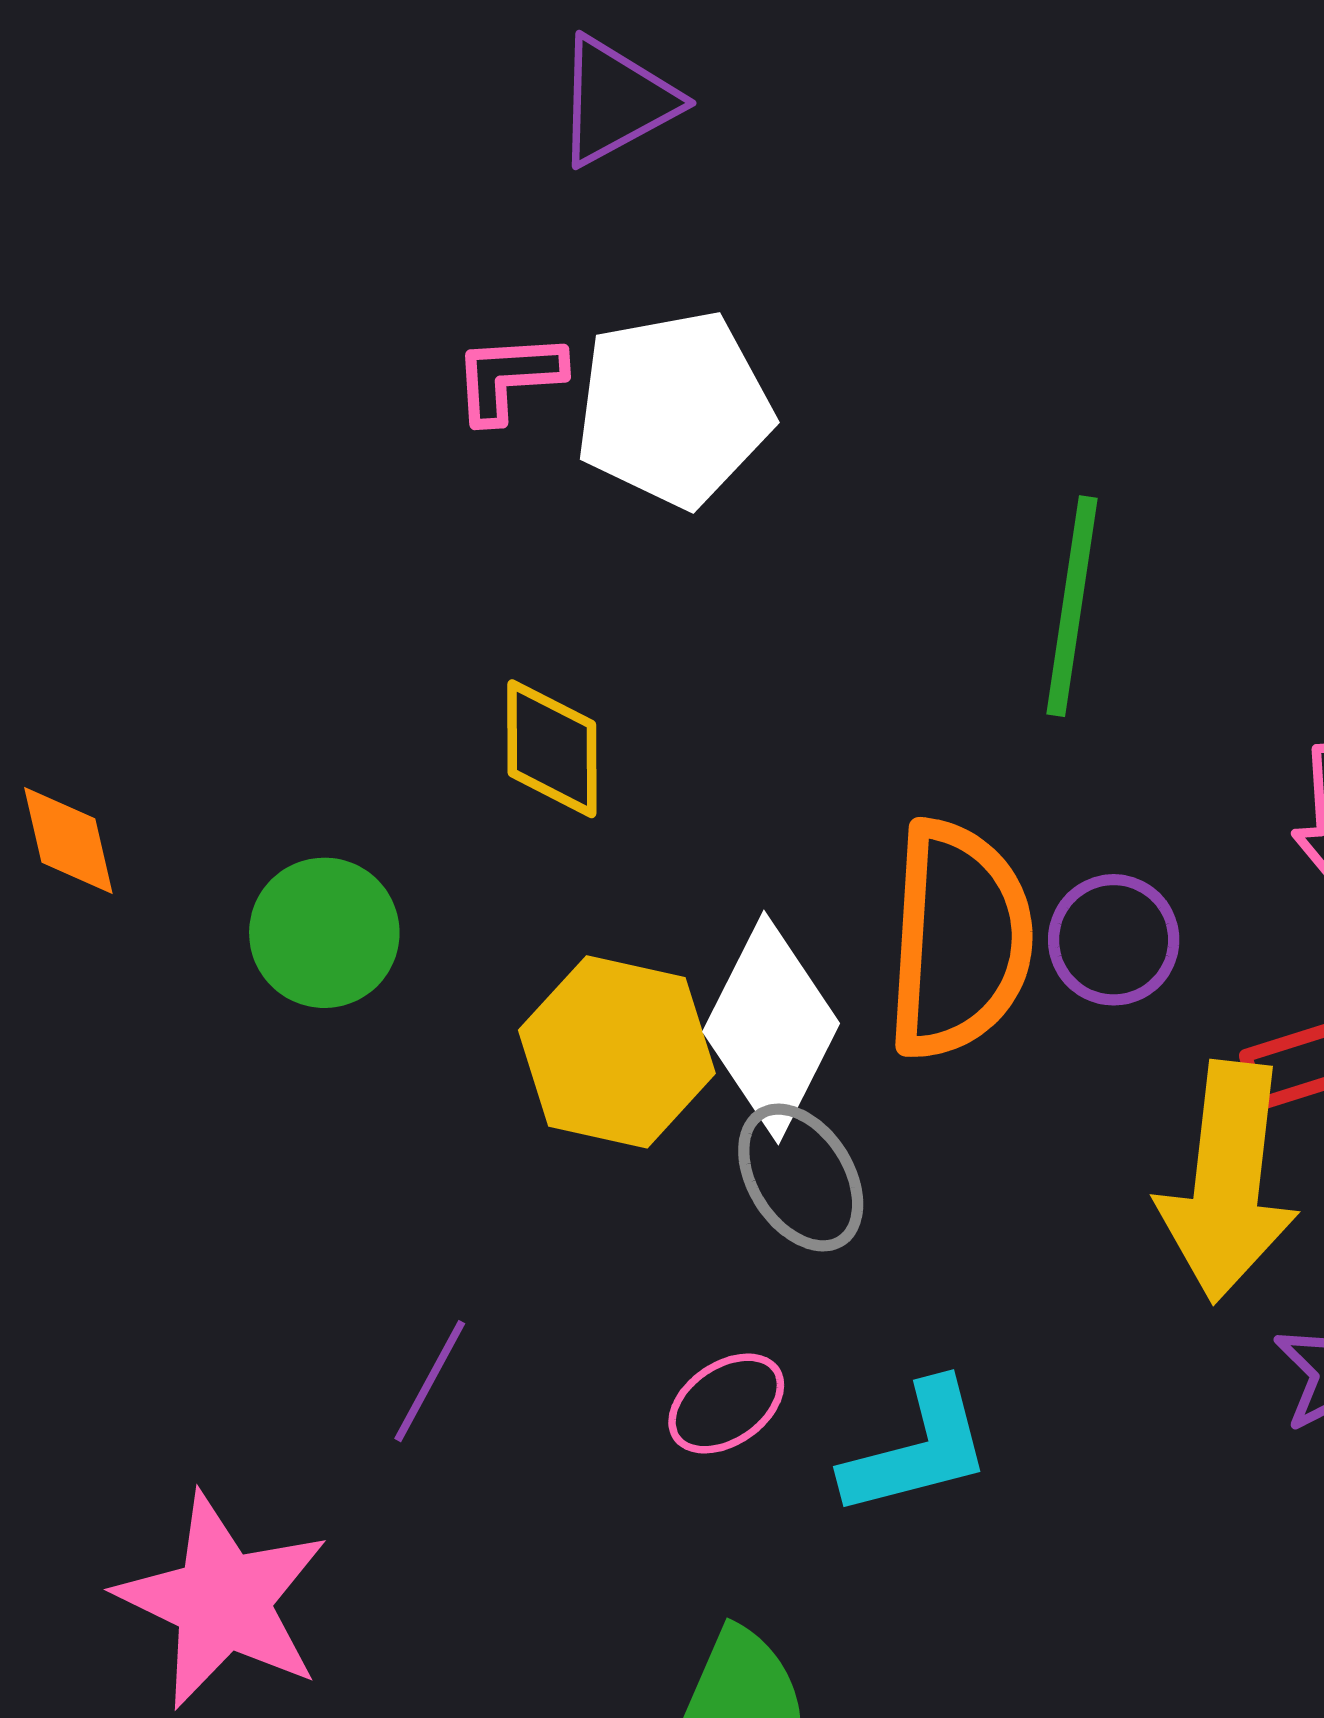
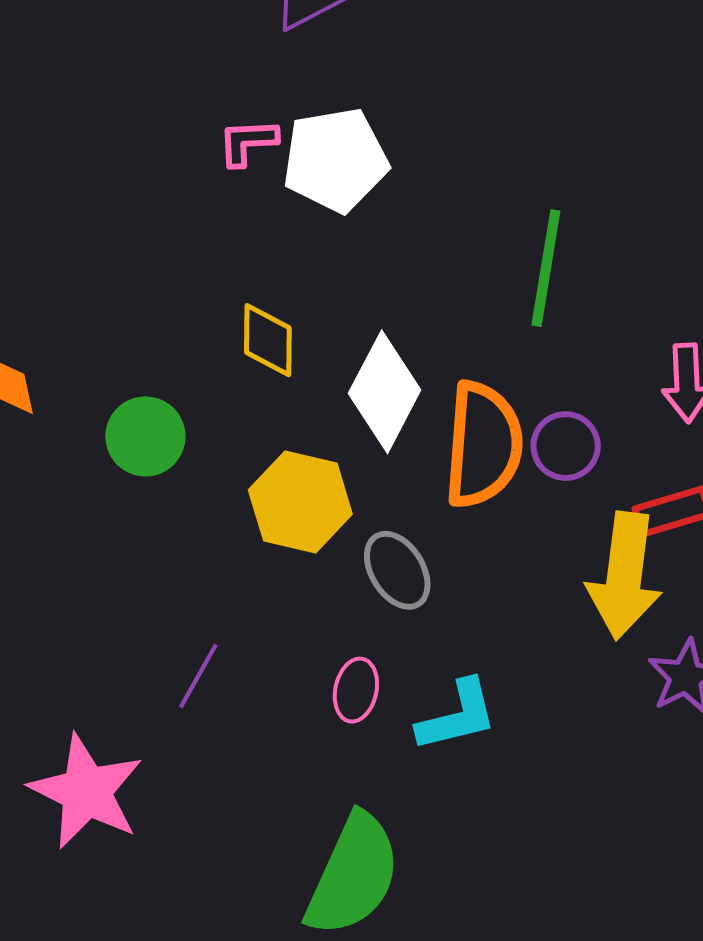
white diamond: (771, 1028) -> (385, 392), moved
pink ellipse: (726, 1403) -> (356, 690), turned -44

